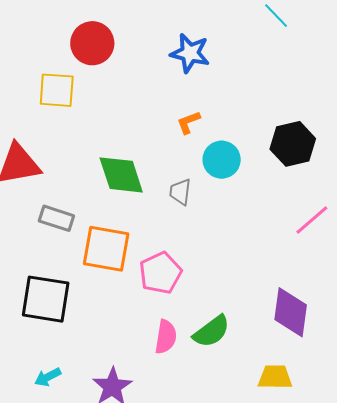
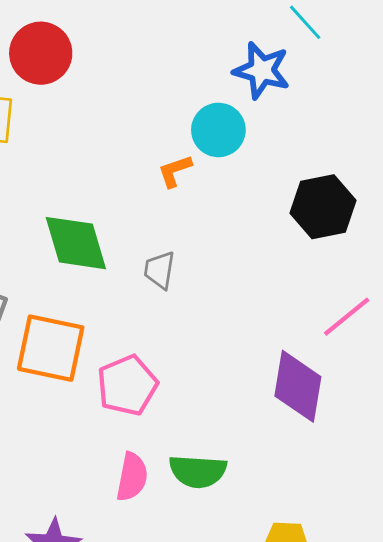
blue star: (190, 53) -> (262, 70), moved
cyan circle: (222, 160) -> (218, 130), moved
purple diamond: (291, 312) -> (298, 386), moved
green semicircle: (212, 331) -> (198, 471), turned 39

